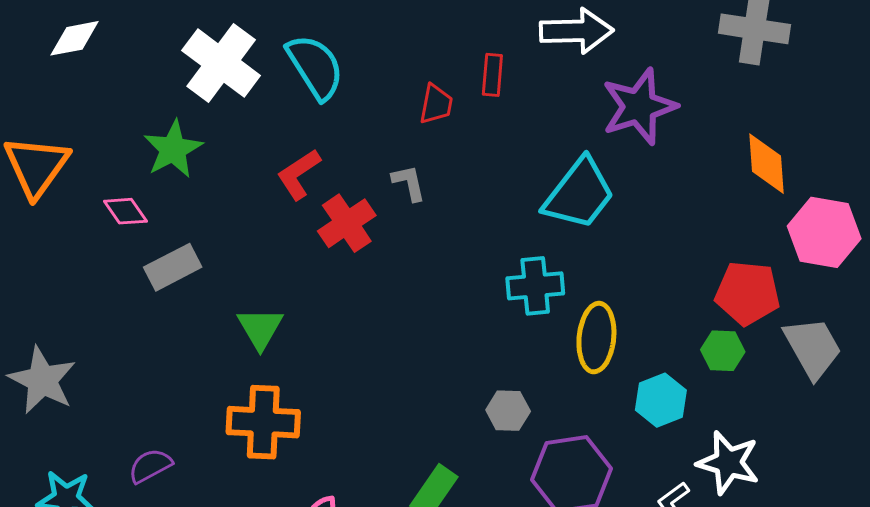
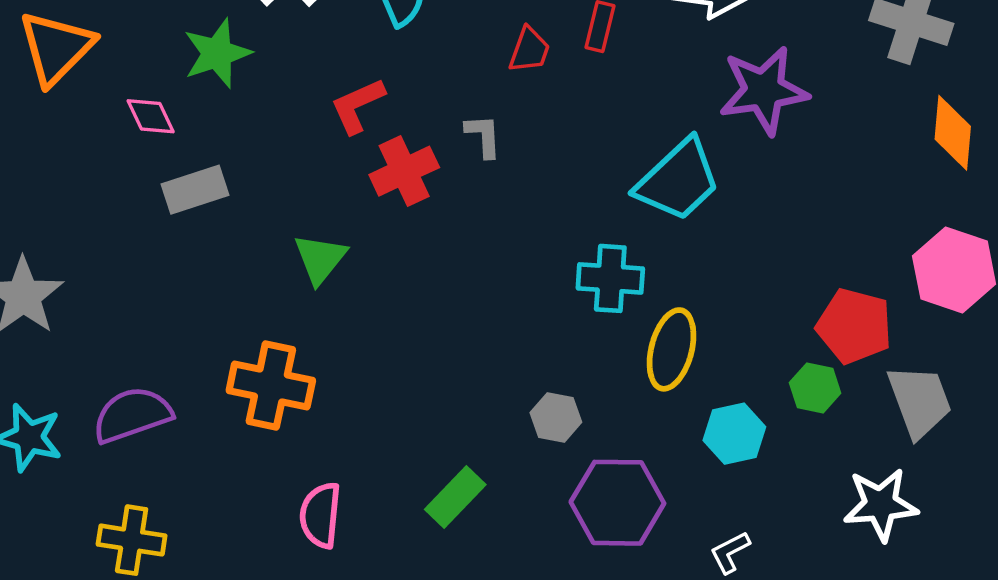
orange diamond: (767, 164) -> (953, 133), moved
green triangle: (260, 328) -> (320, 259), moved
white star: (728, 463) -> (881, 504), moved, turned -30
purple semicircle: (150, 466) -> (132, 415), size x1.5

